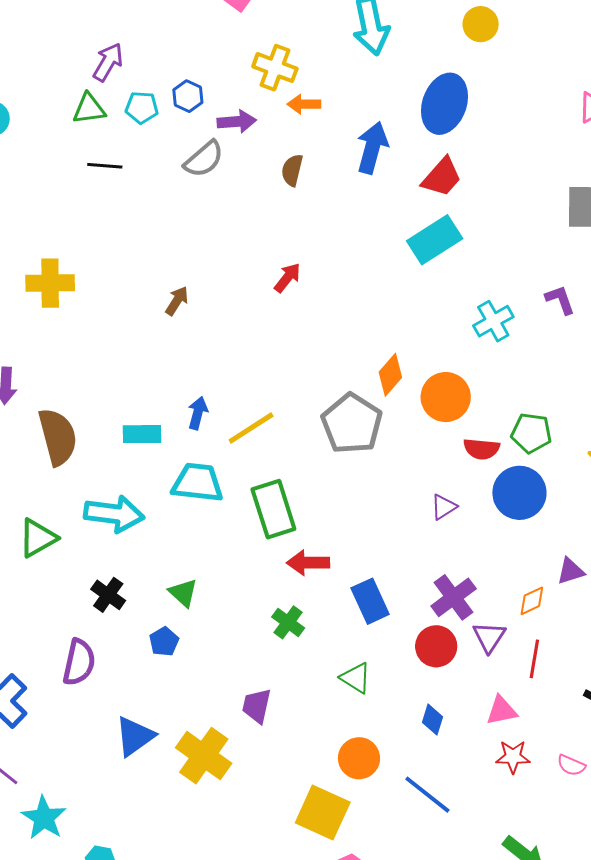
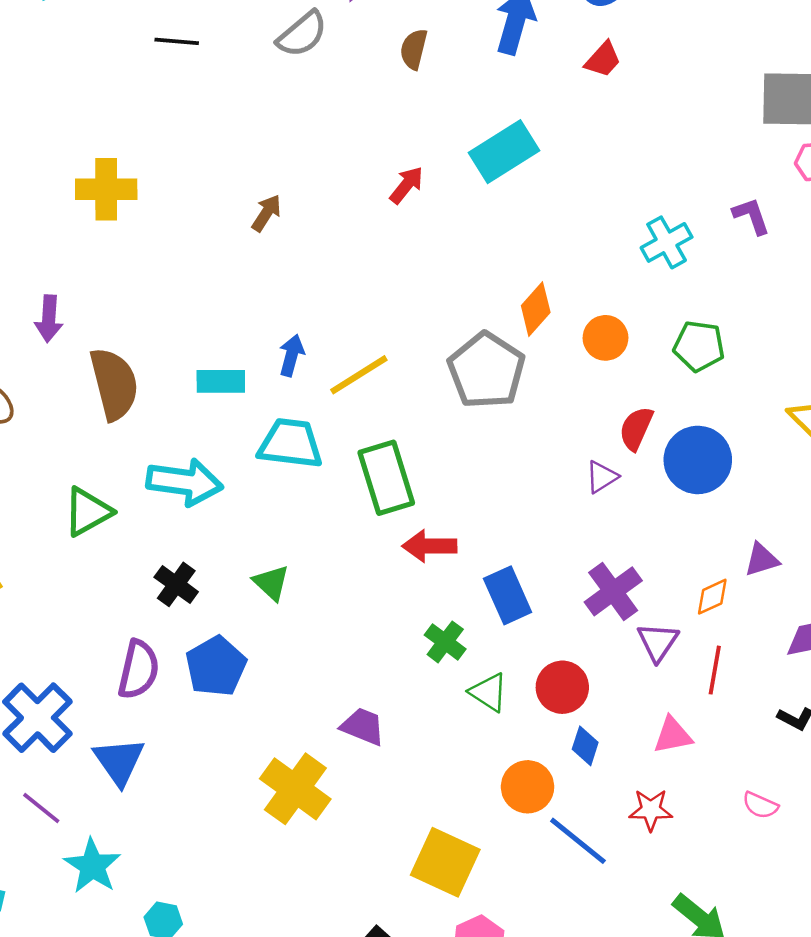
red trapezoid: (442, 177) -> (603, 60), size x0.7
cyan rectangle: (435, 240) -> (504, 152), moved
orange circle: (446, 397) -> (605, 338), size x0.7
green pentagon: (531, 433) -> (699, 346), moved
red semicircle: (482, 449) -> (636, 428), moved, turned 108
green cross: (288, 622) -> (445, 642), moved
blue pentagon: (164, 642) -> (216, 666), moved, size x1.6
red circle: (436, 646) -> (562, 687), moved
purple trapezoid: (257, 706) -> (363, 726), turned 99
blue triangle: (135, 736) -> (119, 761), moved, turned -30
red star: (513, 757) -> (651, 810), moved
orange circle: (359, 758) -> (528, 787), moved

